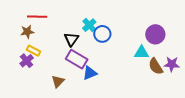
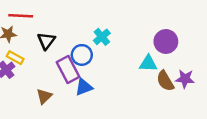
cyan cross: (89, 25) -> (102, 37), moved
blue circle: (102, 34) -> (82, 55), moved
black triangle: (71, 39) -> (46, 41), moved
purple rectangle: (77, 59) -> (68, 70), turned 30

